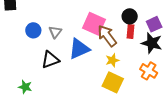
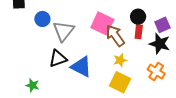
blue circle: (33, 30) -> (42, 19), moved
gray triangle: (55, 32) -> (63, 31), size x1.6
blue triangle: (79, 49) -> (81, 67), moved, turned 50

